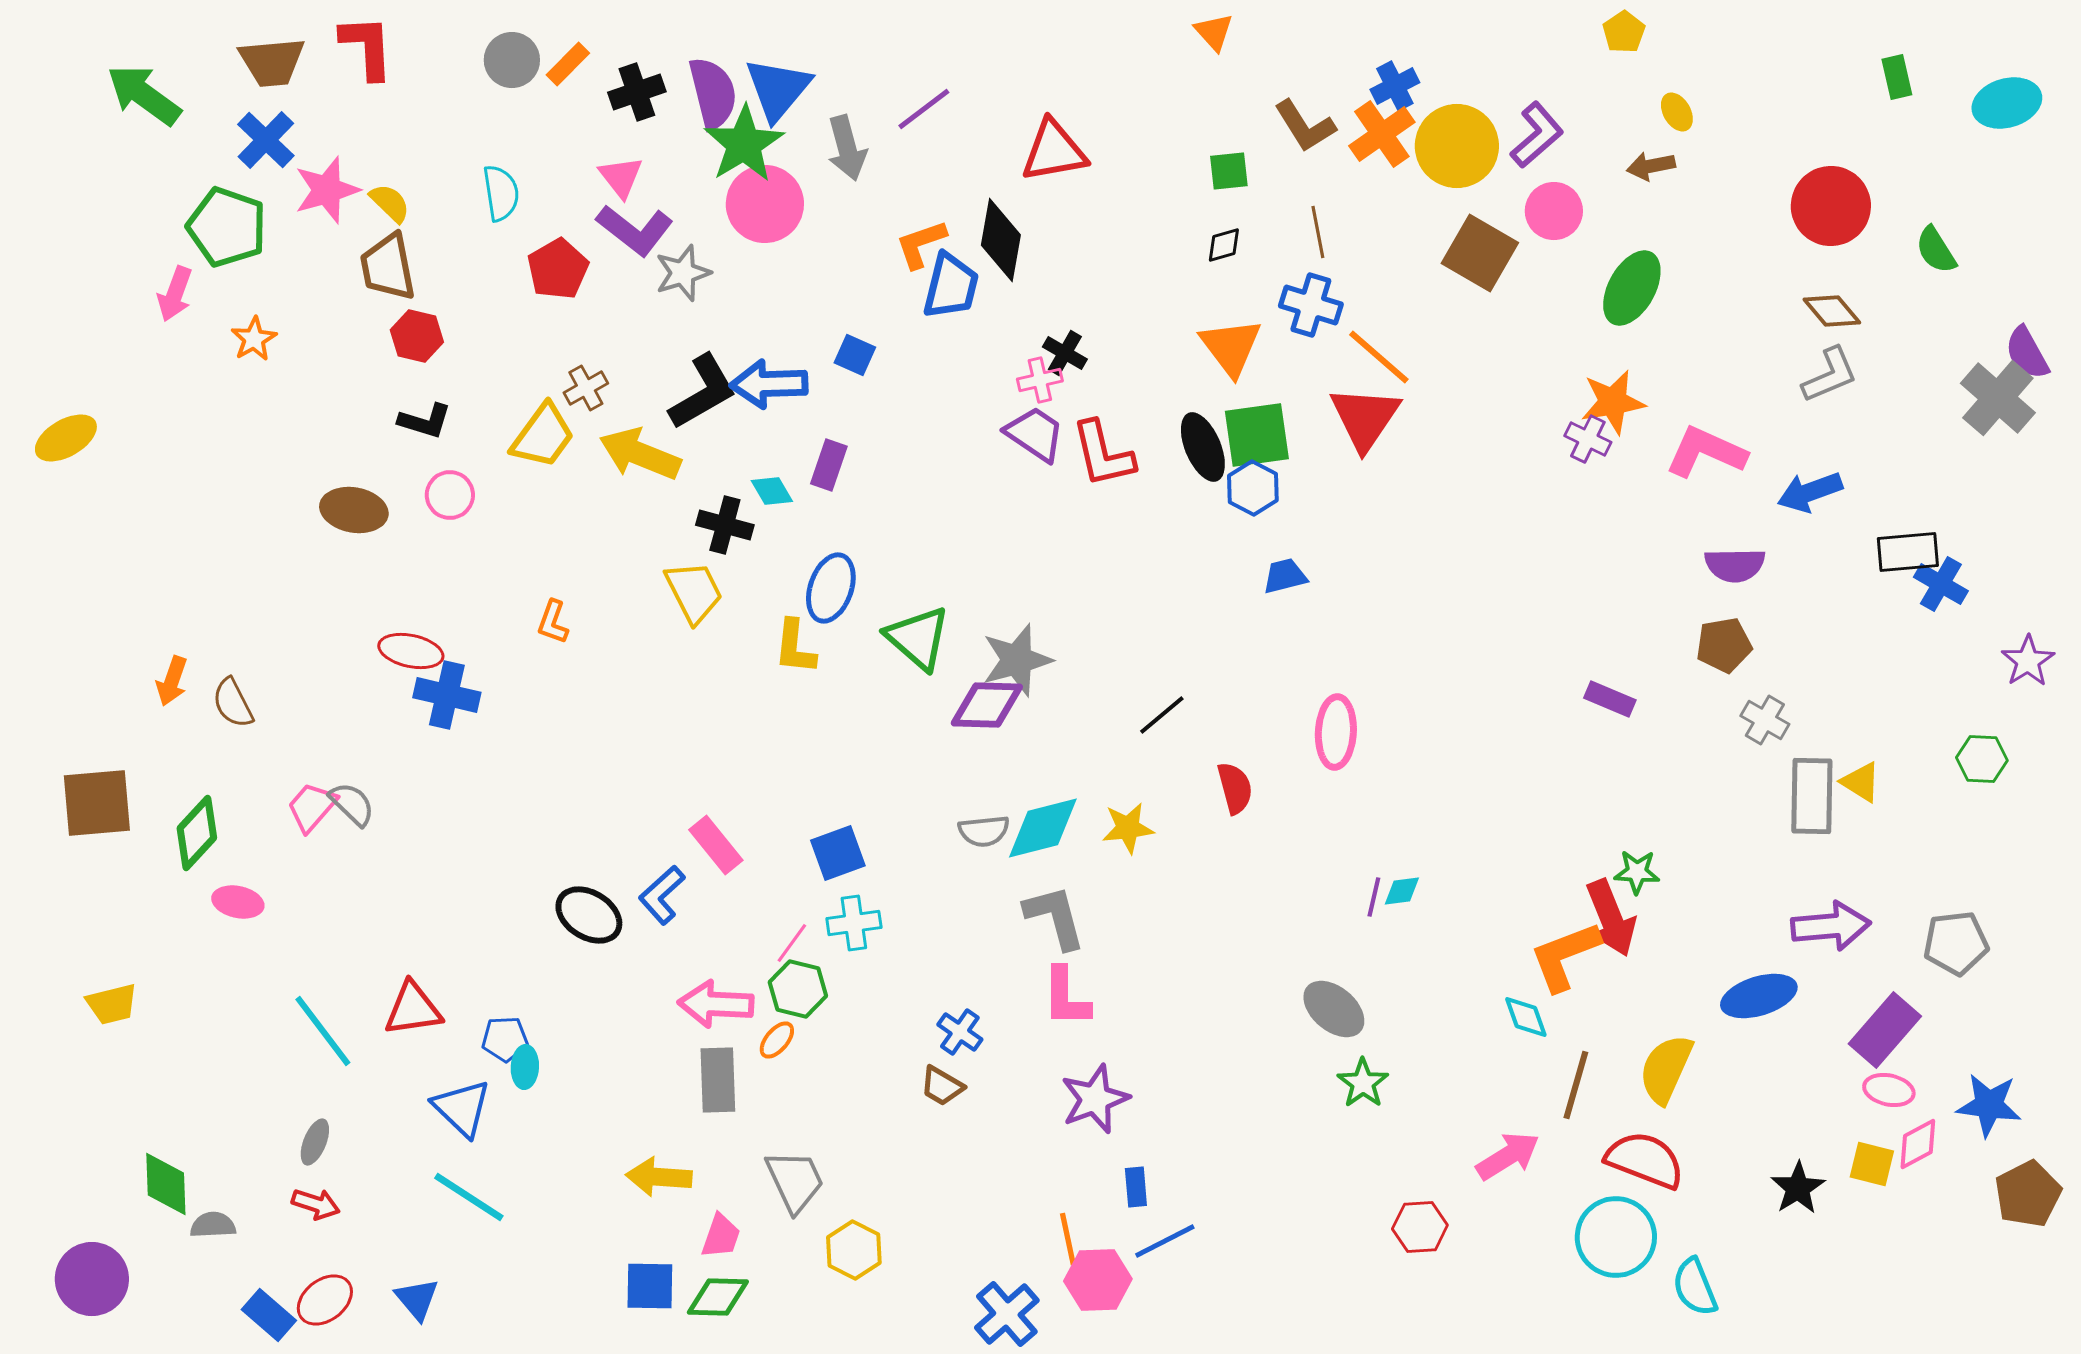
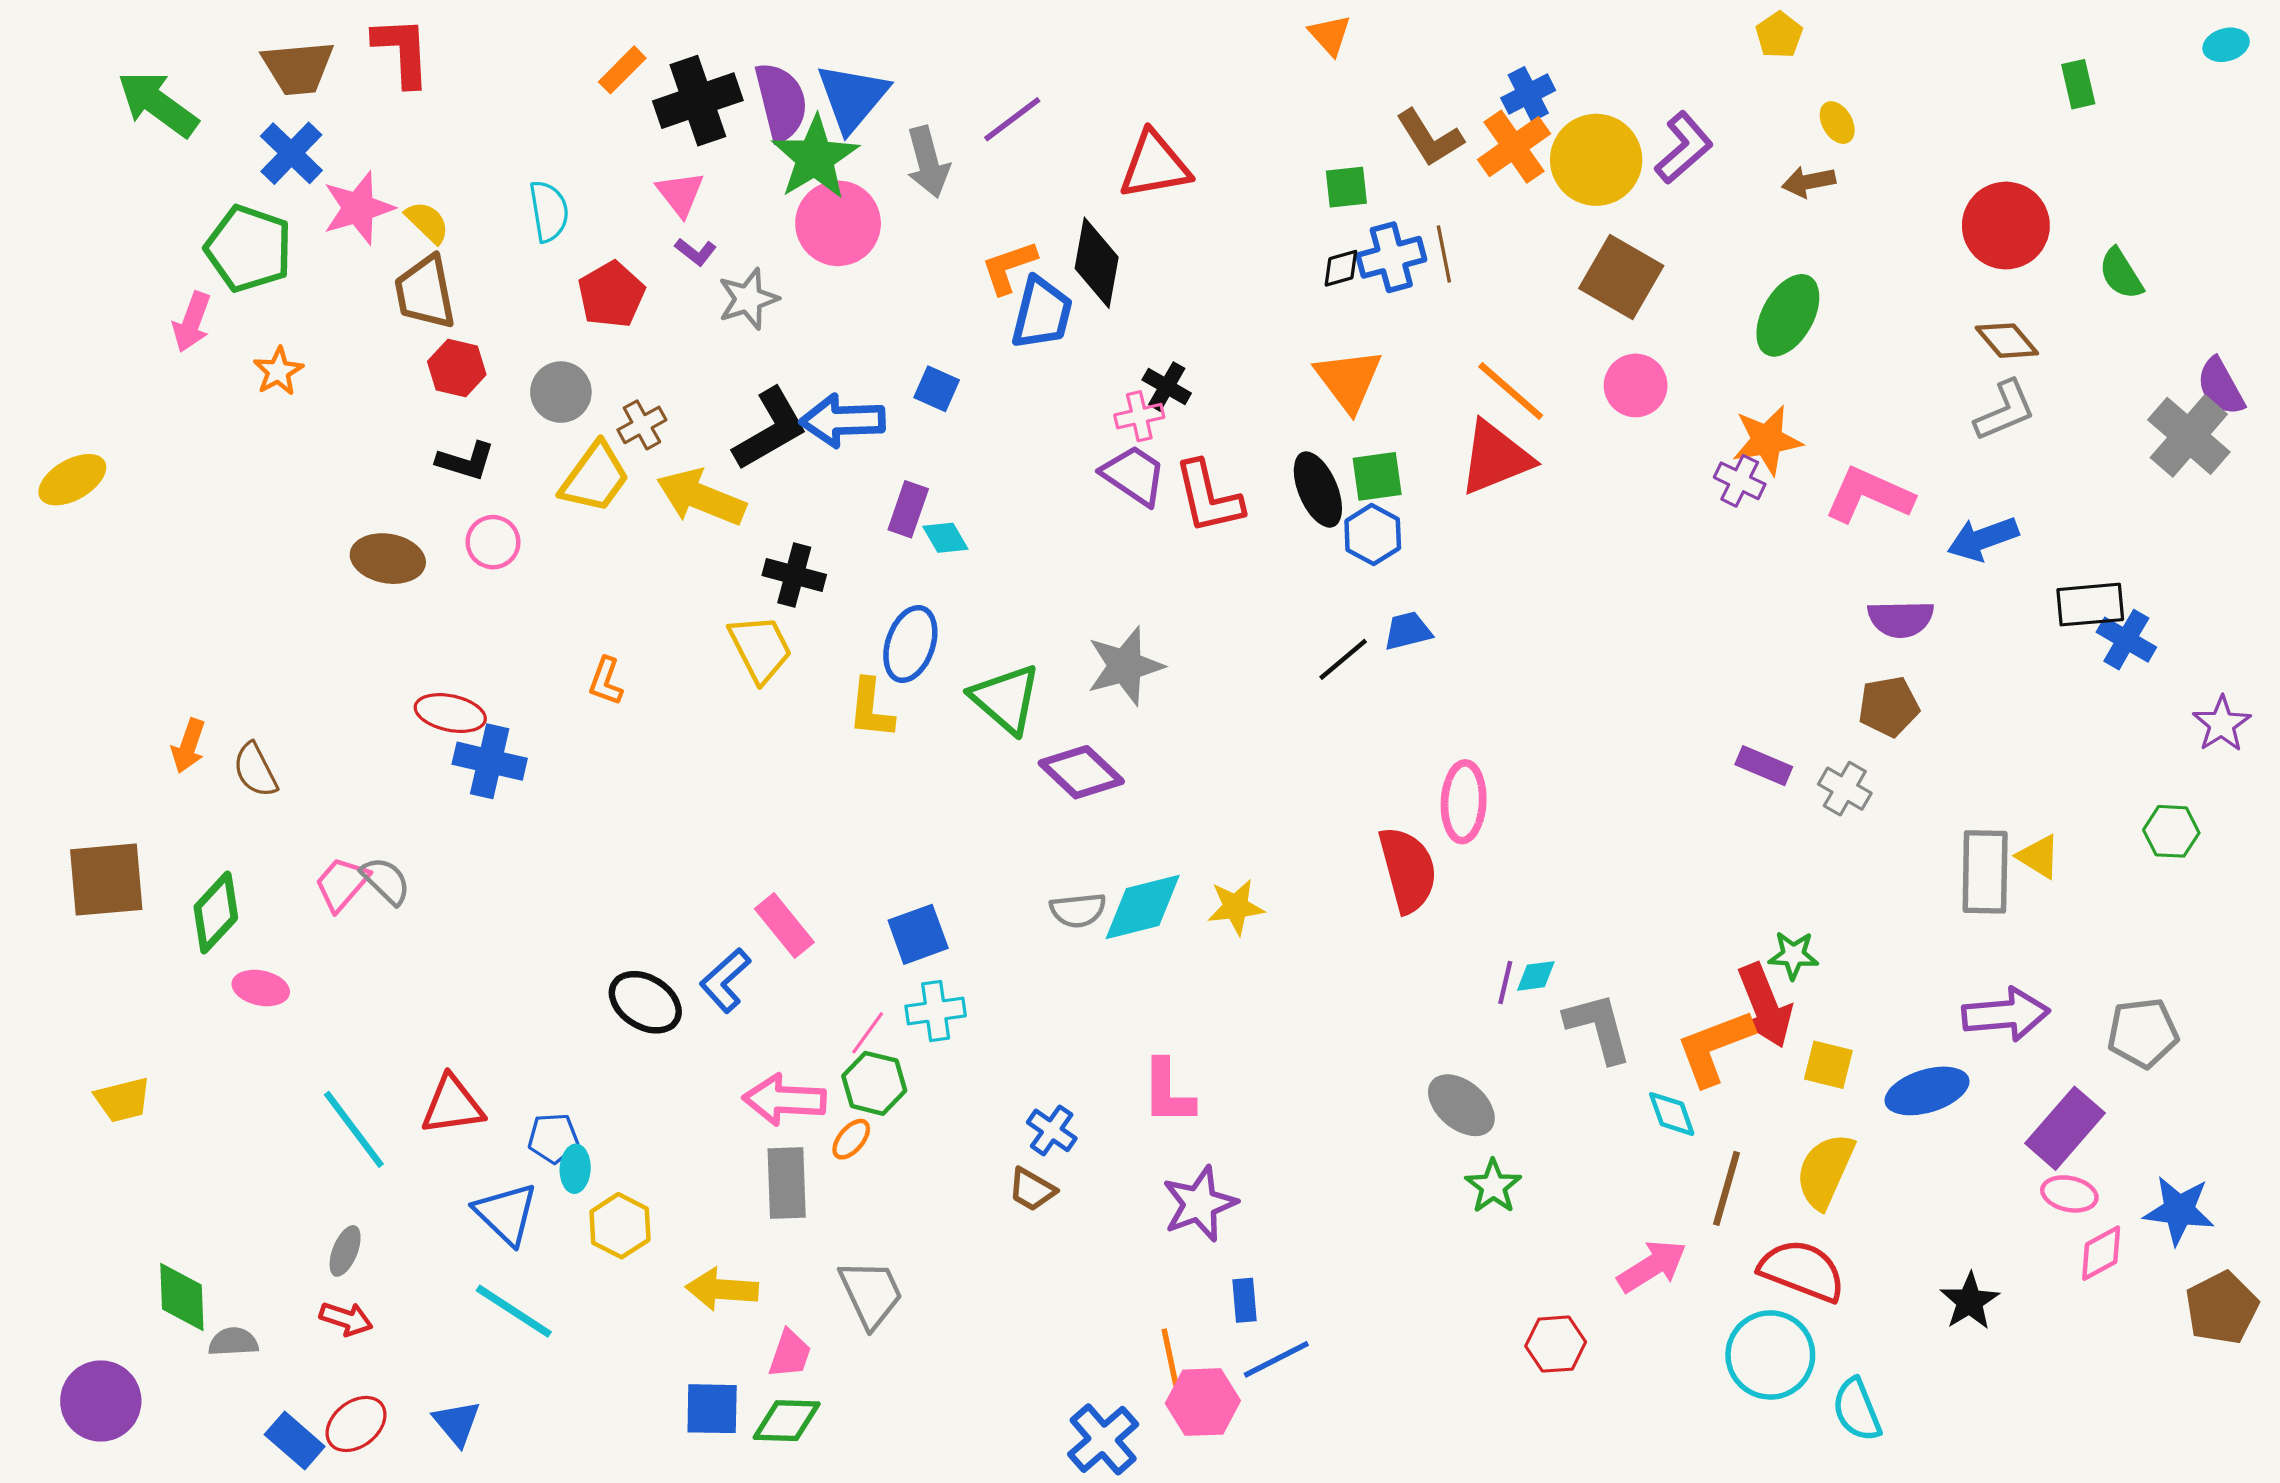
gray circle: (512, 60) -> (561, 392), moved
black cross: (637, 92) -> (698, 101), size x1.4
cyan ellipse: (2007, 103) -> (2226, 45), moved, size x0.6
pink circle: (1554, 211) -> (1636, 385), moved
purple L-shape: (635, 230) -> (696, 252), size x0.5
blue cross: (1311, 305) -> (1391, 257), moved, turned -32
red triangle: (1365, 418) -> (1495, 458), turned 34
green square: (1257, 435) -> (1377, 476), size x0.7
cyan diamond: (772, 491) -> (945, 538), moved
gray star: (1017, 660) -> (1125, 666), moved
purple diamond: (987, 705) -> (1081, 772), turned 42
black line: (1162, 715) -> (1343, 659), moved
gray cross: (1765, 720) -> (1845, 789), moved
red semicircle: (1235, 788) -> (1408, 870), moved, size x1.5
gray L-shape: (1055, 917) -> (1598, 1027), moved
yellow square: (1872, 1164) -> (1828, 1065), moved
yellow hexagon: (854, 1250) -> (620, 1226), moved

